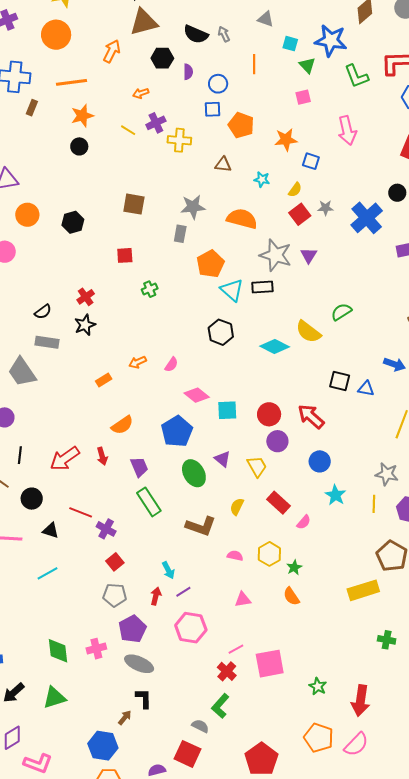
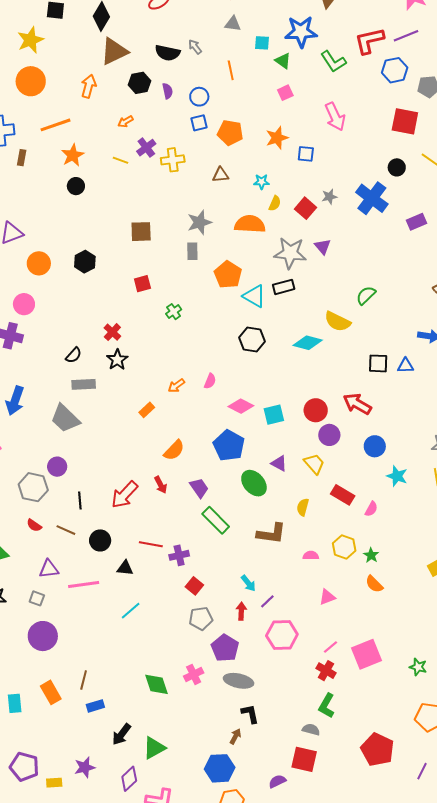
yellow semicircle: (295, 190) -> (275, 203), moved
purple cross: (106, 529) -> (179, 555), turned -30
green triangle: (54, 698) -> (154, 748), moved

